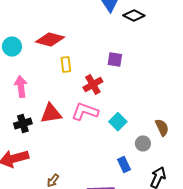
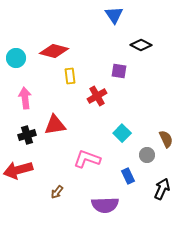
black diamond: (134, 16) -> (141, 45), moved
pink L-shape: (85, 112) -> (87, 159), moved

